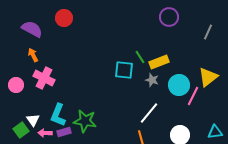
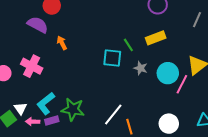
purple semicircle: (32, 29) -> (38, 25), moved
orange arrow: (33, 55) -> (62, 43), moved
yellow rectangle: (159, 62) -> (156, 38), moved
white line: (149, 113) -> (113, 115), moved
cyan L-shape: (58, 115) -> (46, 103), turned 30

